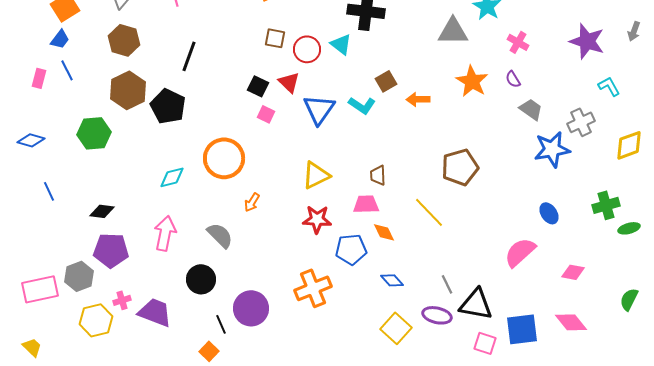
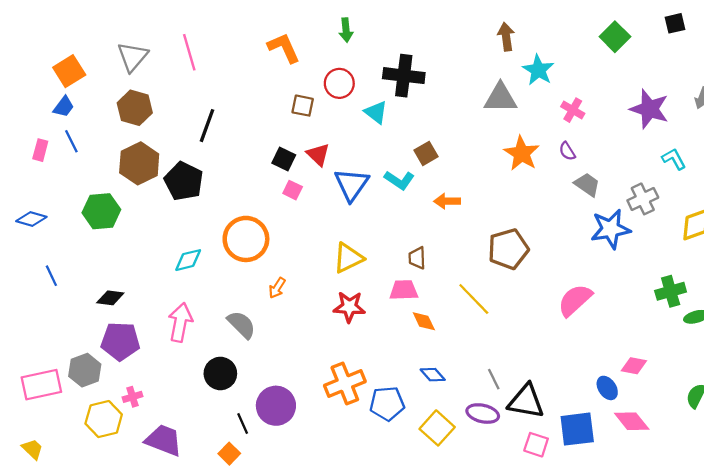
red circle: (307, 49) -> (339, 83), moved
orange arrow: (418, 99) -> (447, 201), moved
blue ellipse: (549, 213) -> (607, 388), moved
blue pentagon: (351, 249) -> (387, 404), moved
pink semicircle: (520, 252) -> (575, 300), moved
purple trapezoid: (155, 312) -> (164, 440), moved

